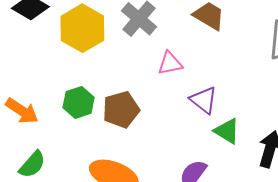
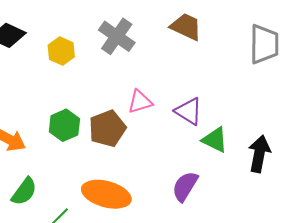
yellow hexagon: (82, 28) -> (61, 51), size x0.6
pink triangle: (170, 63) -> (140, 102), moved

